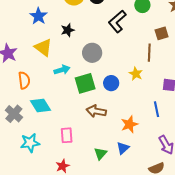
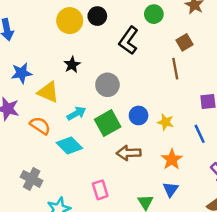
blue star: (38, 16) -> (21, 73), moved, turned -30
yellow star: (136, 74) -> (166, 122), moved
orange semicircle: (24, 80) -> (40, 126), moved, turned -36
cyan diamond: (41, 105) -> (69, 145), moved

